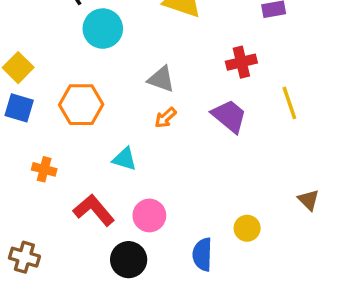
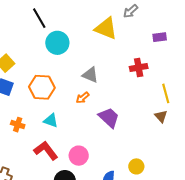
purple trapezoid: (229, 116) -> (109, 118), moved
orange arrow: (165, 118) -> (83, 98), moved
cyan triangle: (124, 159) -> (51, 121), moved
brown triangle: (309, 200) -> (161, 116), moved

